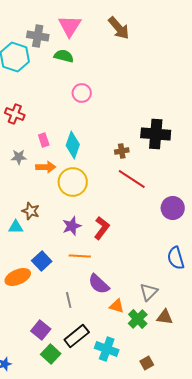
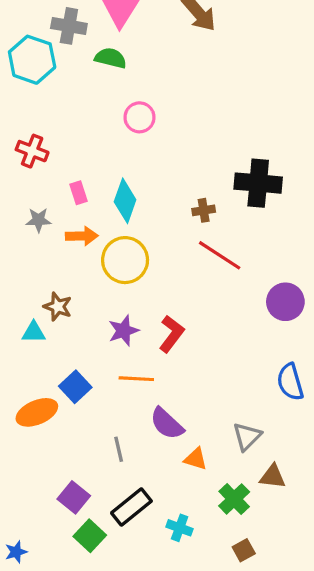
green cross: (138, 319) -> (234, 499), moved
cyan cross: (107, 349) -> (180, 528), size x0.7

